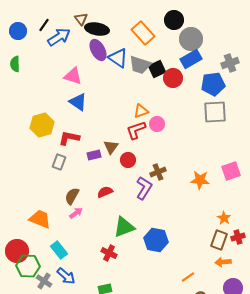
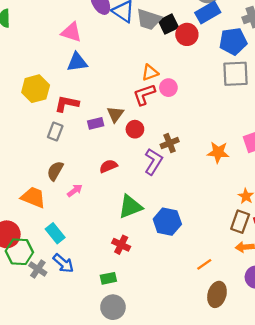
blue triangle: (78, 102) -> (77, 62), turned -42
brown semicircle: (72, 196) -> (55, 171), moved
red cross: (109, 253) -> (121, 245), moved

